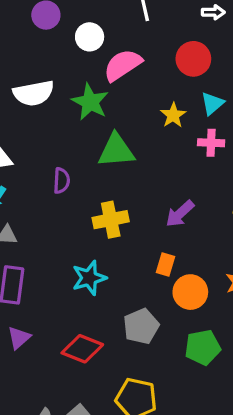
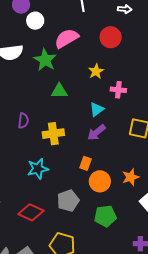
white circle: (90, 37) -> (35, 21), moved
cyan triangle: (212, 104) -> (97, 109), moved
green triangle: (116, 151) -> (59, 91), size x0.7
purple semicircle: (62, 181) -> (23, 121), moved

